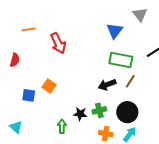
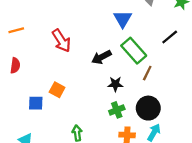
orange line: (29, 29) -> (16, 30), moved
green rectangle: (121, 60) -> (134, 51), turned 45
black arrow: (107, 85) -> (101, 57), moved
black star: (80, 114) -> (115, 84), moved

